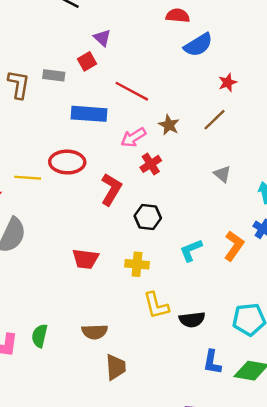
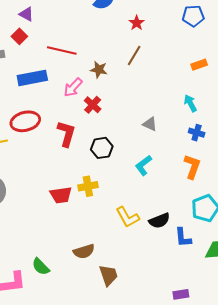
gray triangle: (222, 174) -> (150, 124), moved
orange L-shape: (234, 246) -> (192, 167), moved
yellow cross: (137, 264) -> (88, 186), moved
green semicircle: (39, 336) -> (41, 267), turned -42
blue L-shape: (212, 362) -> (183, 238), moved

